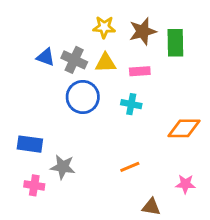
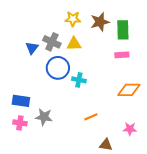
blue triangle: (46, 57) -> (32, 48), moved, turned 48
pink rectangle: (140, 71) -> (122, 55), moved
cyan cross: (131, 104) -> (79, 80), moved
pink cross: (34, 185) -> (20, 123), moved

